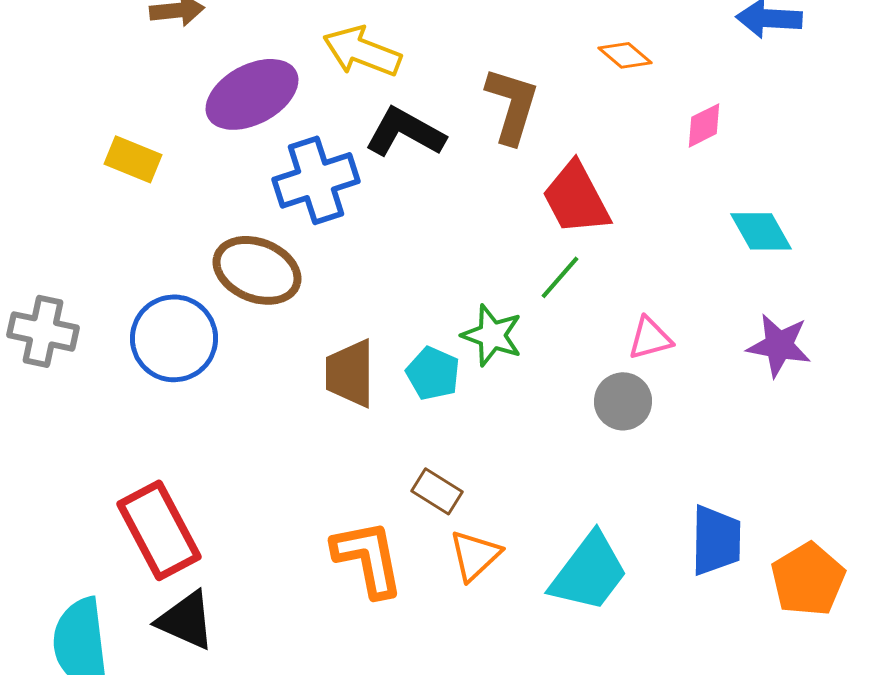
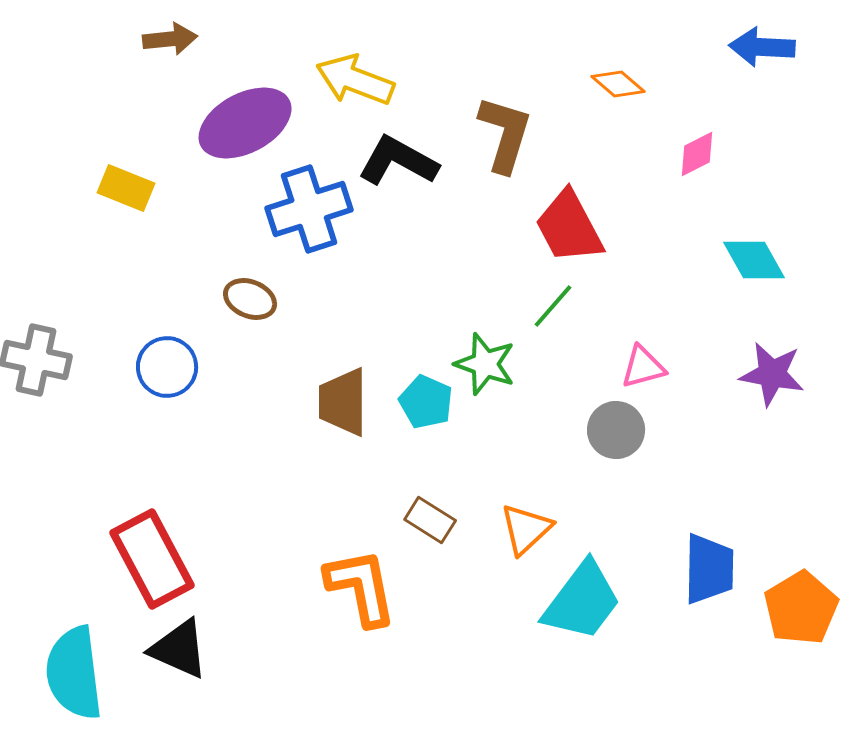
brown ellipse: (257, 270) -> (250, 299), size x0.6
blue circle: (174, 338) -> (167, 367), size x0.7
orange triangle: (475, 555) -> (526, 529), moved

